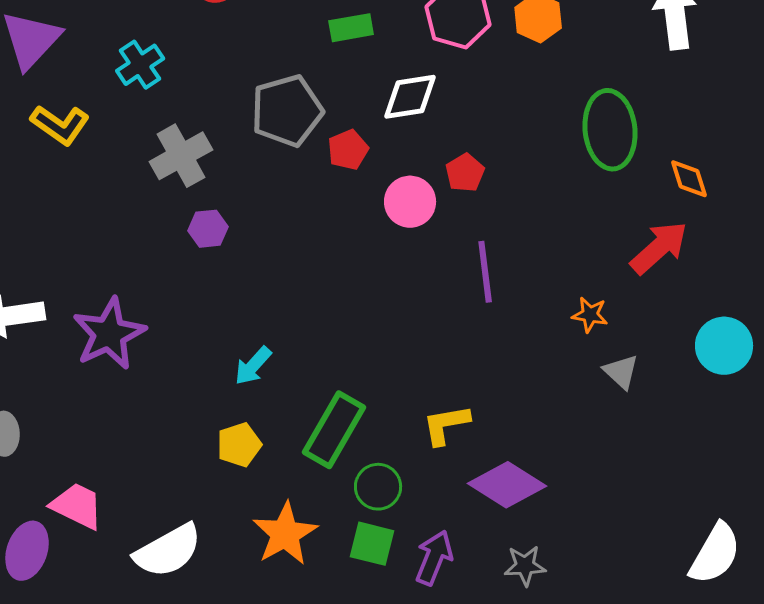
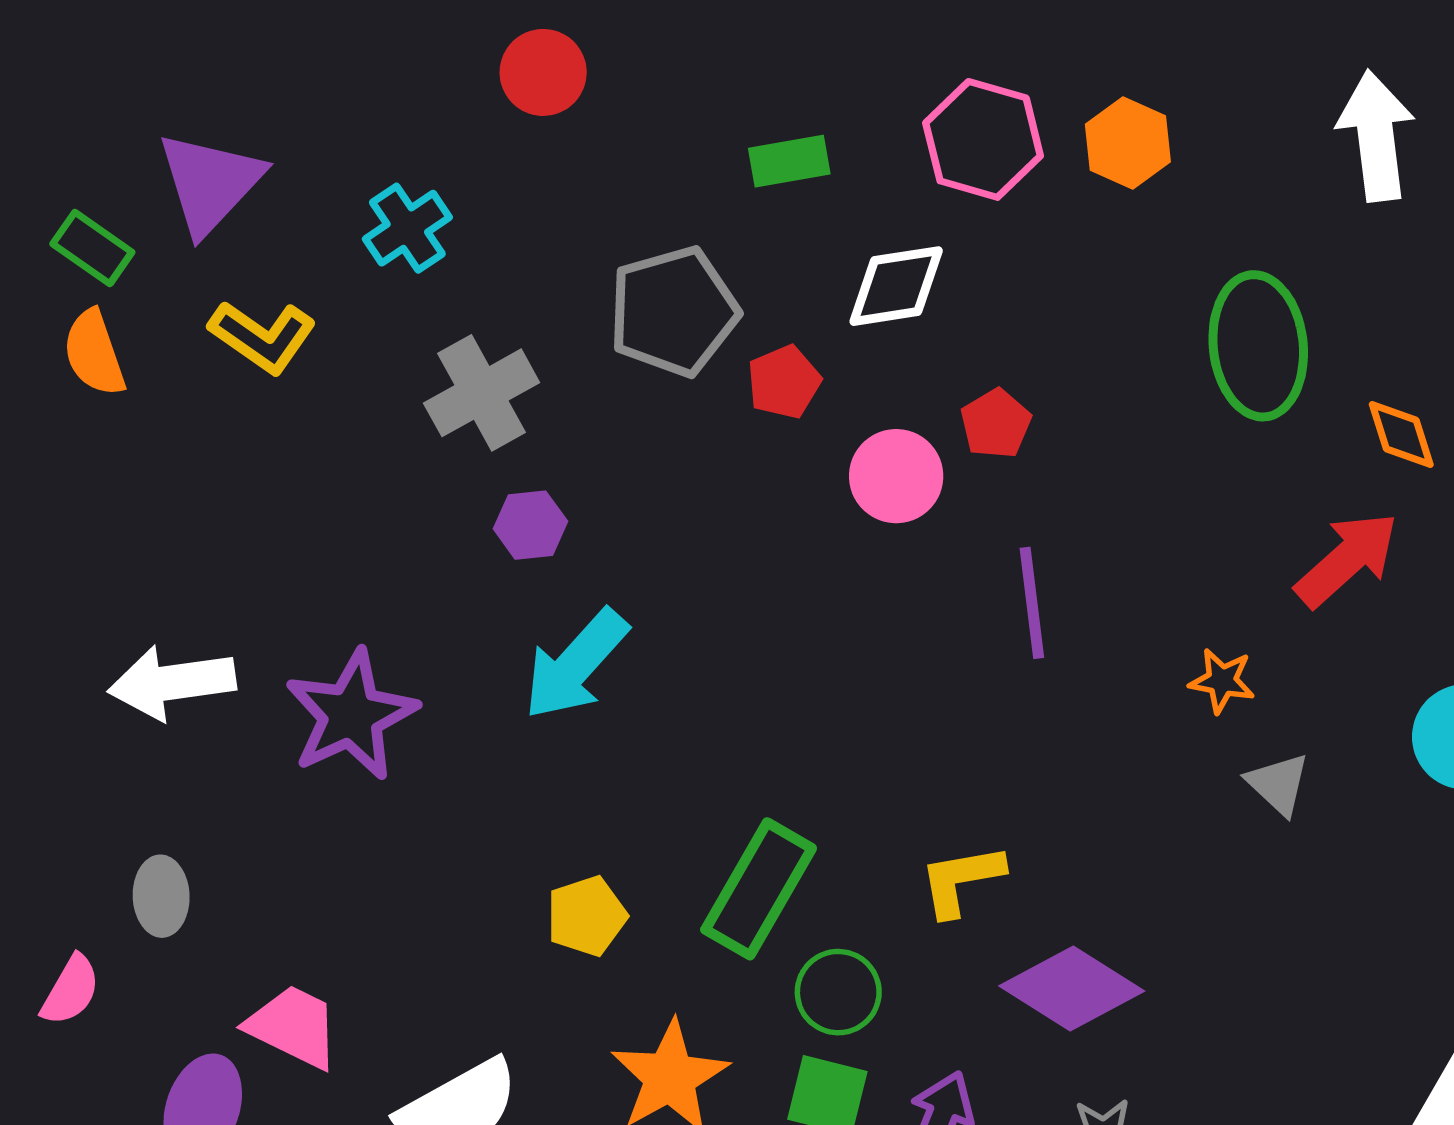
cyan arrow: (253, 366) -> (576, 664), moved, size x1.6

